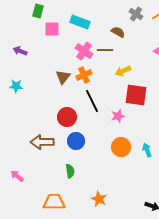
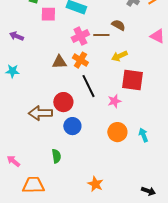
brown semicircle: (118, 32) -> (118, 25), moved
pink cross: (84, 51) -> (80, 36), turned 30
orange cross: (84, 75) -> (80, 60), turned -35
brown triangle: (63, 77) -> (59, 62), turned 49
brown arrow: (42, 142) -> (40, 113), moved
green semicircle: (70, 171) -> (56, 156), moved
orange trapezoid: (54, 202) -> (33, 185), moved

